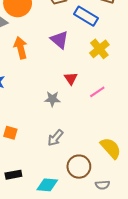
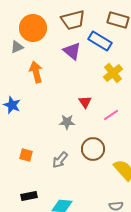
purple triangle: (59, 40) -> (72, 51), moved
gray arrow: (55, 138) -> (60, 160), moved
brown circle: (79, 167) -> (93, 149), moved

